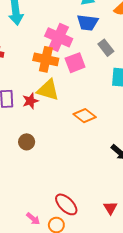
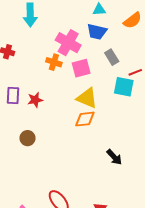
orange cross: (46, 59) -> (54, 62), size x0.7
yellow triangle: (48, 90) -> (87, 98), moved
orange diamond: (85, 116) -> (85, 119), turned -50

